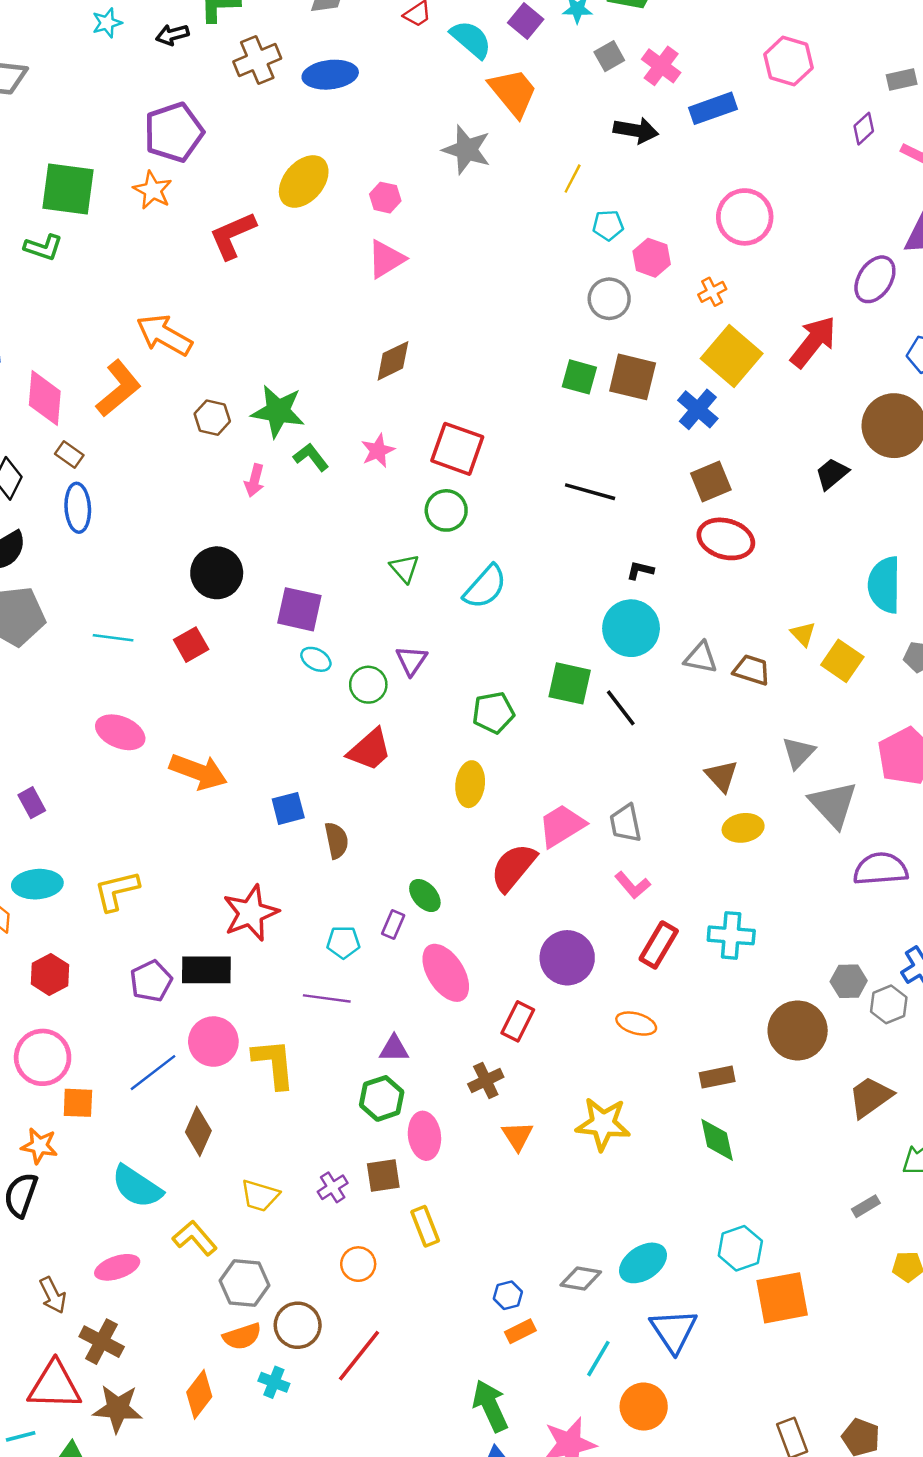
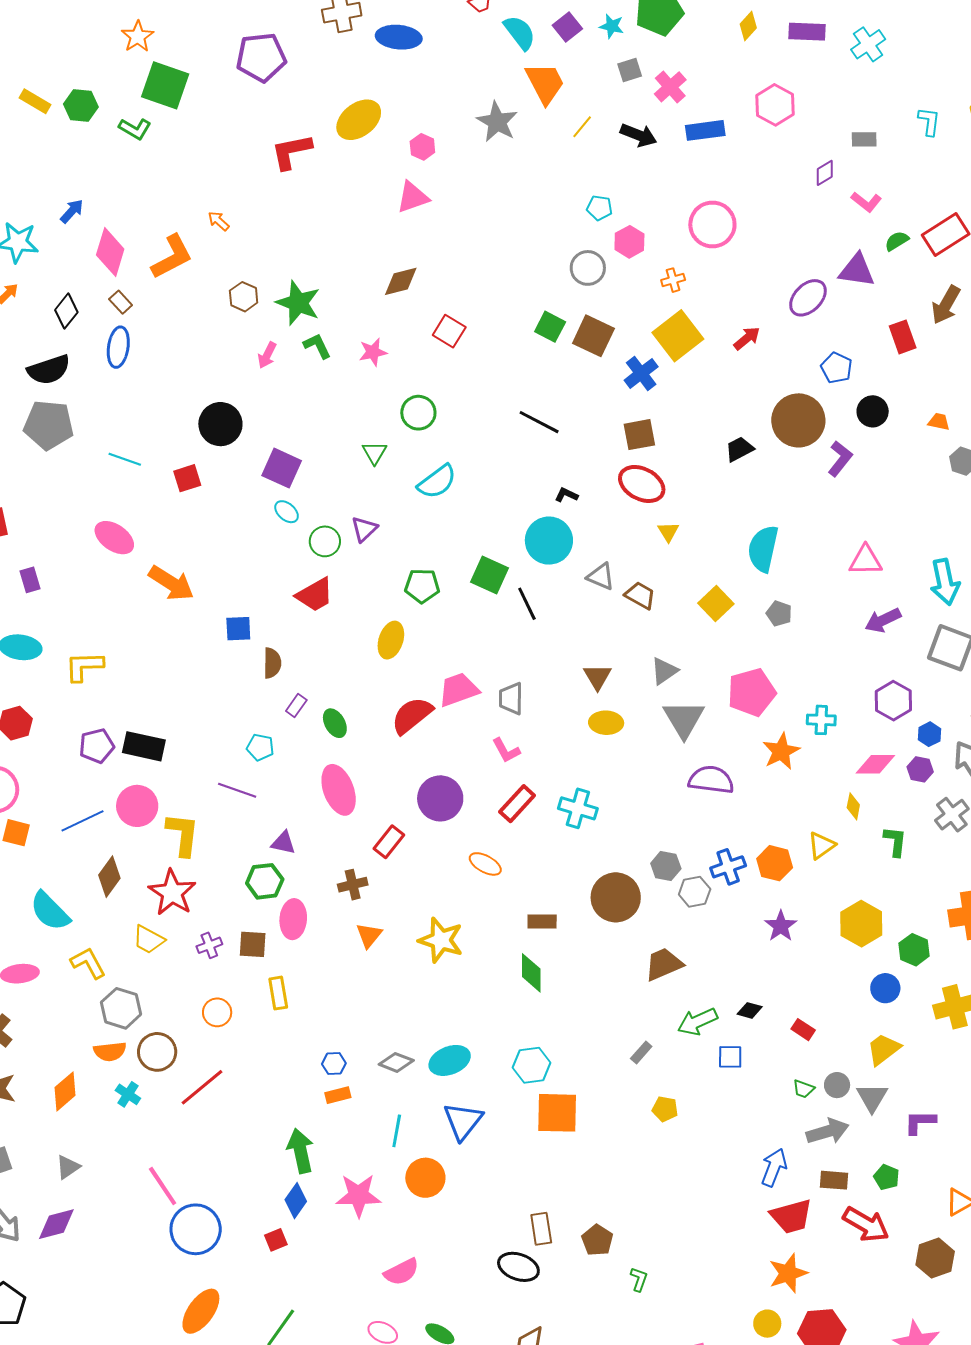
yellow line: (573, 179) -> (582, 127), moved
orange star: (153, 190) -> (138, 37), moved
orange arrow: (164, 335) -> (219, 221), size x0.5
red arrow: (813, 342) -> (747, 338), size x0.6
red square: (457, 449) -> (449, 331), moved, size x0.7
yellow triangle: (803, 634) -> (668, 532), moved
red star: (251, 913) -> (172, 893), moved, turned -30
purple rectangle: (393, 924) -> (296, 705), moved
gray rectangle: (866, 1206) -> (641, 1052), turned -30
cyan line: (598, 1359) -> (397, 1131), turned -32

